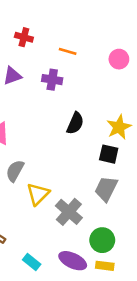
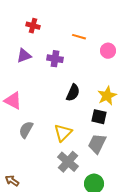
orange line: (68, 51) -> (79, 37), moved
pink circle: (119, 59) -> (108, 51), moved
yellow triangle: (38, 194) -> (63, 133), moved

